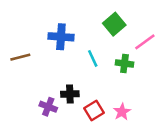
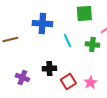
green square: (114, 24) -> (84, 14), turned 36
purple cross: (48, 107) -> (22, 78), moved

